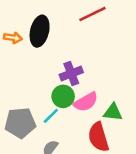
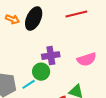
pink semicircle: (86, 102) -> (87, 59), moved

